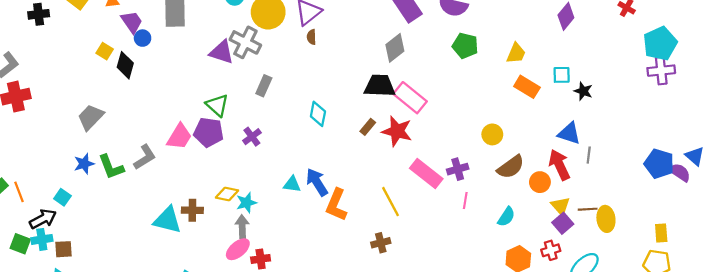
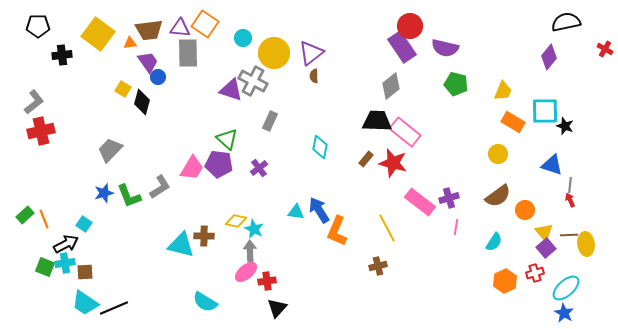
cyan square: (562, 75) -> (545, 111), size x1.6
yellow circle: (492, 134) -> (498, 154), moved
red arrow: (559, 165) -> (570, 200), moved, size x0.5
cyan star: (246, 203) -> (254, 229), turned -30

